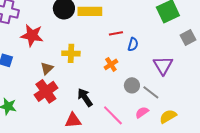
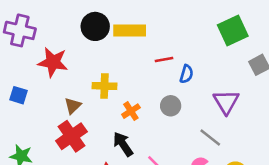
orange cross: (111, 64) -> (131, 111), moved
gray circle: (132, 85) -> (171, 106), moved

